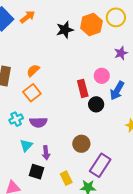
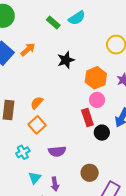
orange hexagon: (91, 24) -> (96, 78), moved
pink circle: (102, 76) -> (97, 100), moved
purple semicircle: (38, 122) -> (57, 151), moved

